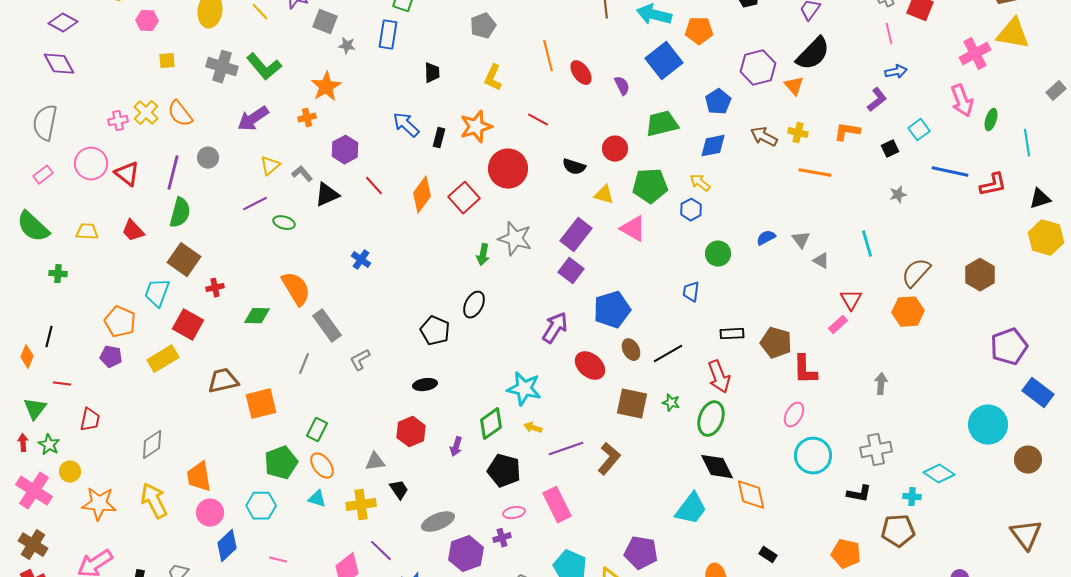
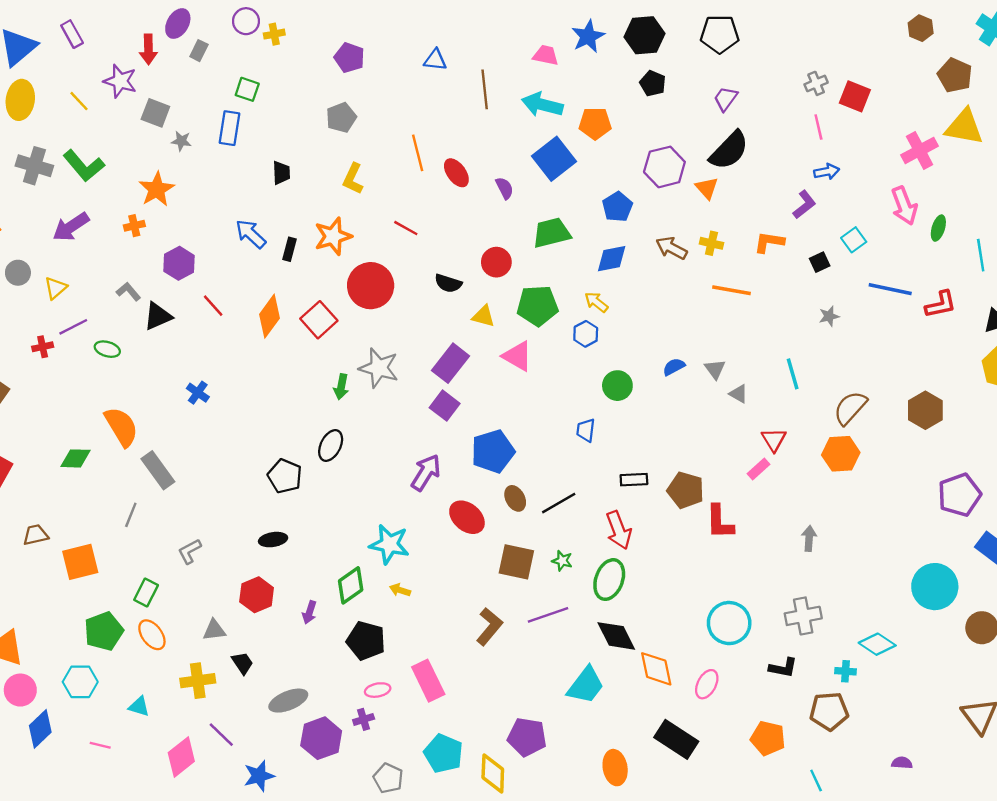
yellow triangle: (270, 166) -> (56, 288), moved
red cross: (215, 288) -> (43, 347), moved
gray L-shape: (360, 360) -> (190, 551), moved
brown trapezoid: (223, 381) -> (36, 535), size x0.7
pink ellipse: (794, 415) -> (707, 684), moved
purple line: (566, 449) -> (548, 615), moved
cyan triangle: (317, 499) -> (139, 706), moved
black rectangle: (768, 555) -> (676, 739), size x2.0

